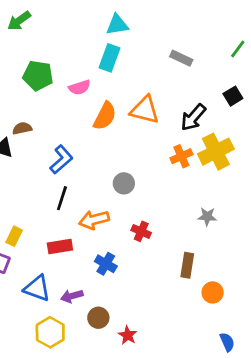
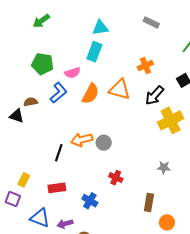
green arrow: (19, 21) -> (41, 21), moved
gray rectangle: (181, 58) -> (151, 22), moved
orange cross: (181, 156) -> (145, 65), moved
blue L-shape: (61, 159) -> (59, 93), moved
orange arrow: (94, 220) -> (82, 140), moved

